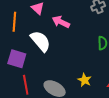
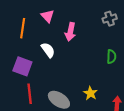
pink arrow: (61, 22) -> (70, 32), turned -108
white semicircle: (40, 41) -> (48, 50), size x0.7

